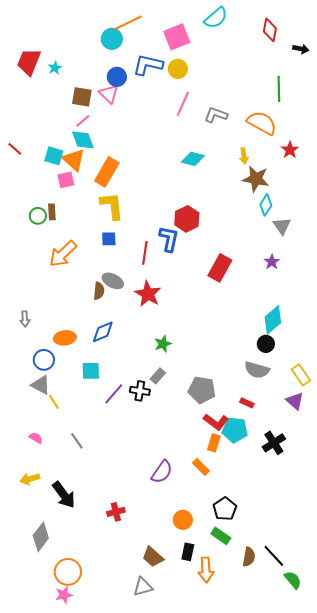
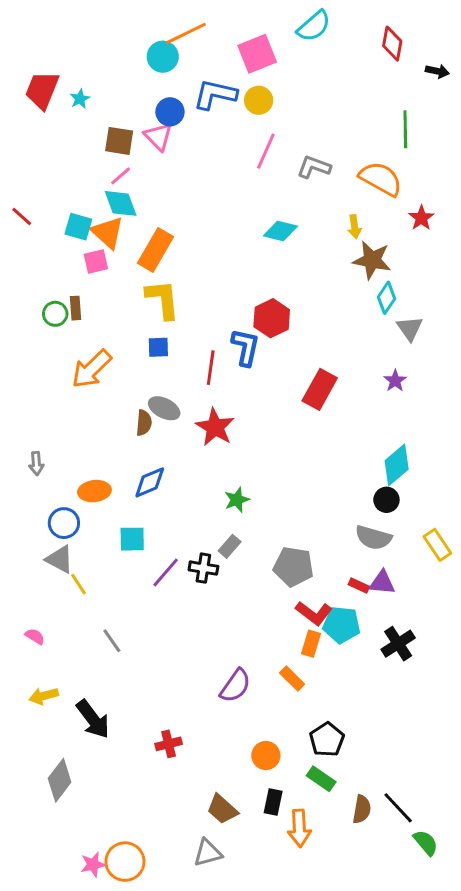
purple triangle: (295, 401) -> (382, 583), moved, turned -36
pink semicircle: (36, 438) -> (35, 636), moved
orange circle: (68, 572) -> (125, 862), moved

